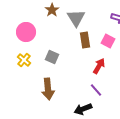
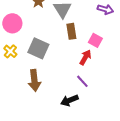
pink square: (108, 41) -> (95, 40), moved
gray square: (52, 57) -> (38, 48), size x1.5

